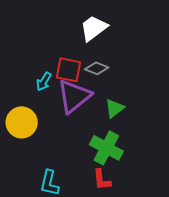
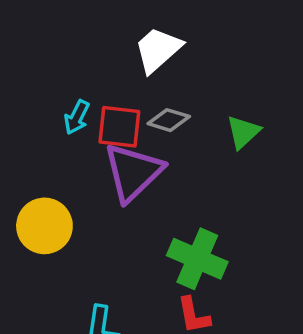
cyan arrow: (44, 82) -> (77, 117), moved
green triangle: (114, 108) -> (243, 132), moved

